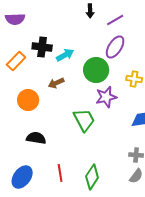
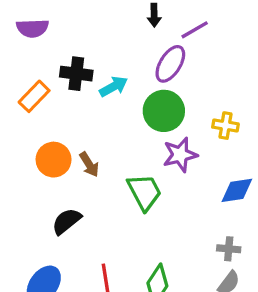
purple ellipse: (115, 47) -> (170, 64), moved
brown arrow: (56, 83) -> (89, 164), moved, turned -98
black semicircle: (36, 138) -> (67, 221), turned -48

